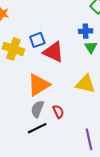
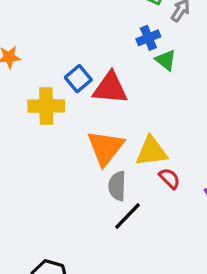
yellow triangle: (85, 84) -> (151, 151), moved
red semicircle: (58, 112) -> (170, 178), moved

